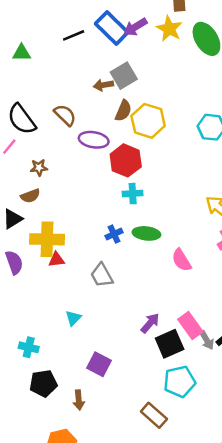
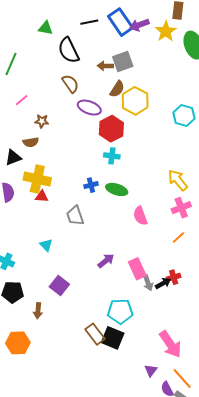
black semicircle: (22, 119) -> (69, 50), moved
cyan triangle: (73, 318) -> (46, 245), turned -40
black square: (170, 344) -> (113, 338), moved, turned 35

